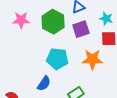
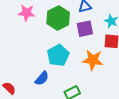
cyan pentagon: (57, 59) -> (58, 55), turned 30

